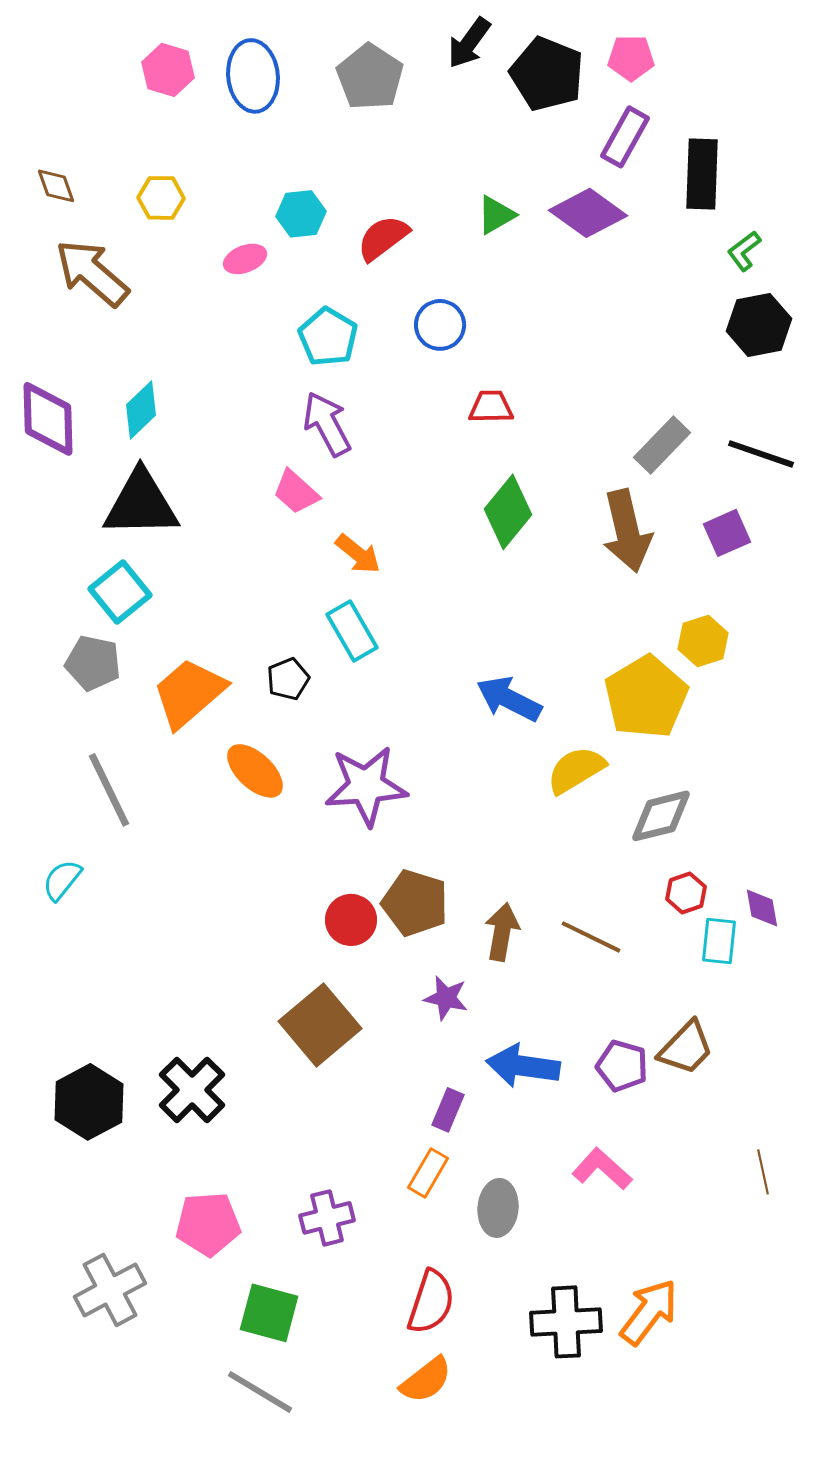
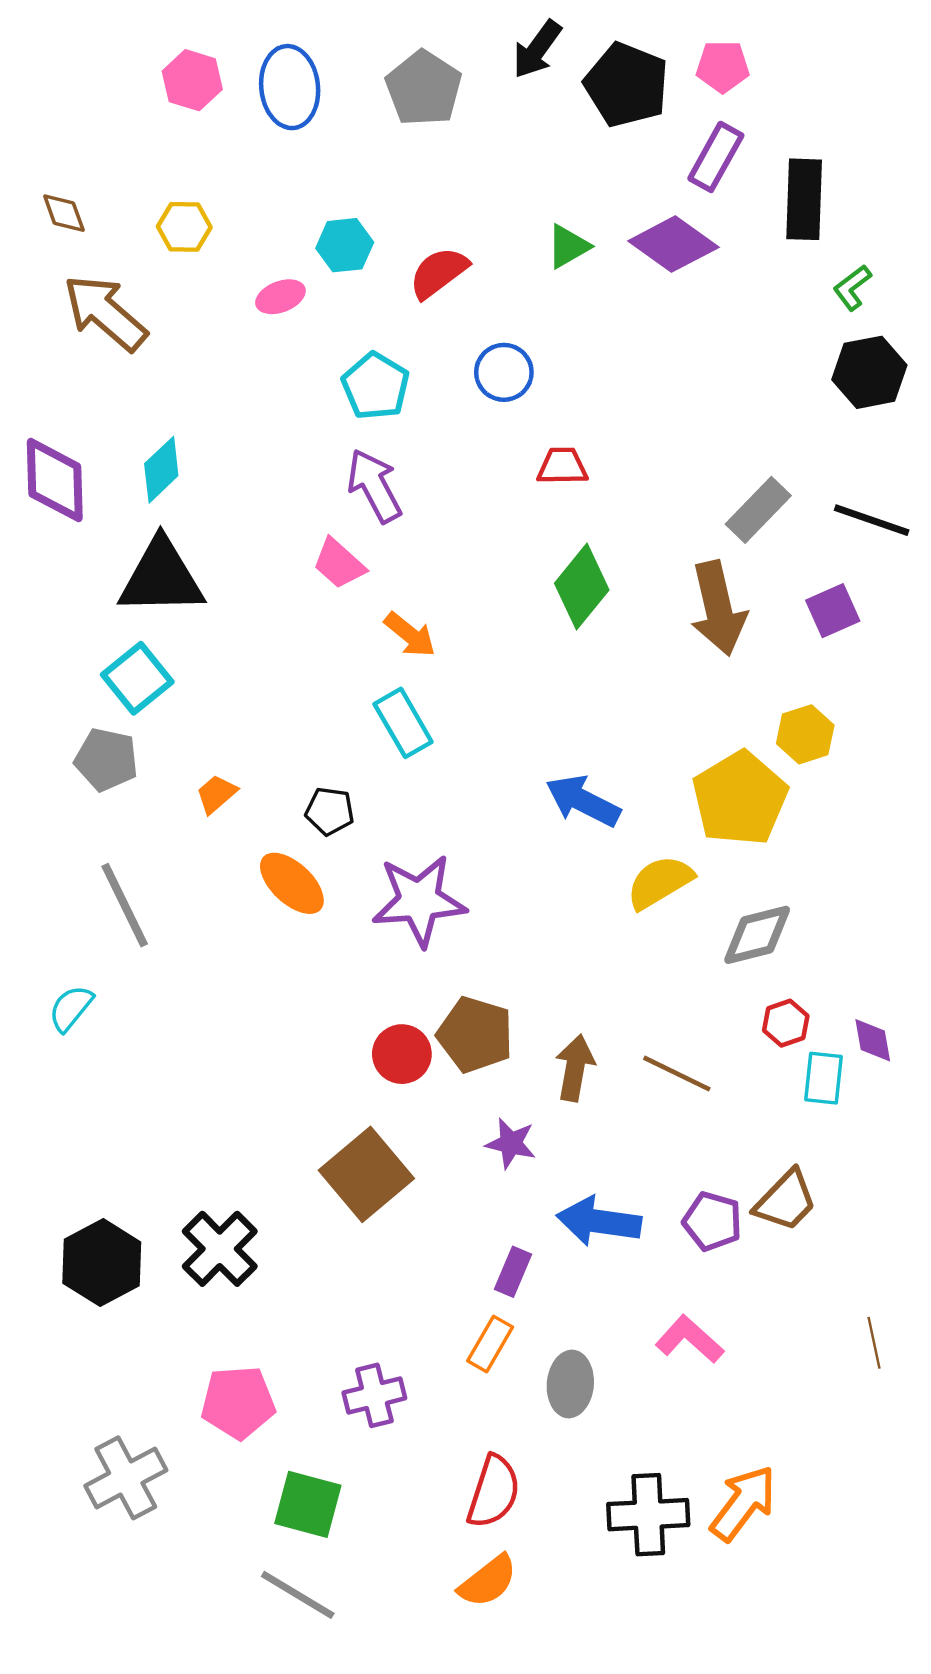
black pentagon: (288, 679) -> (330, 811), moved, turned 30
orange trapezoid: (189, 693) -> (216, 794), size x0.5

